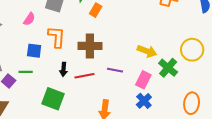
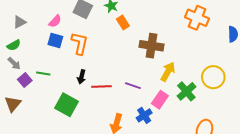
orange rectangle: (96, 10) -> (123, 22), turned -72
brown cross: (90, 46) -> (152, 46), moved
blue square: (34, 51) -> (55, 40), moved
yellow arrow: (147, 51) -> (168, 72), turned -90
blue cross: (144, 101) -> (144, 115), moved

